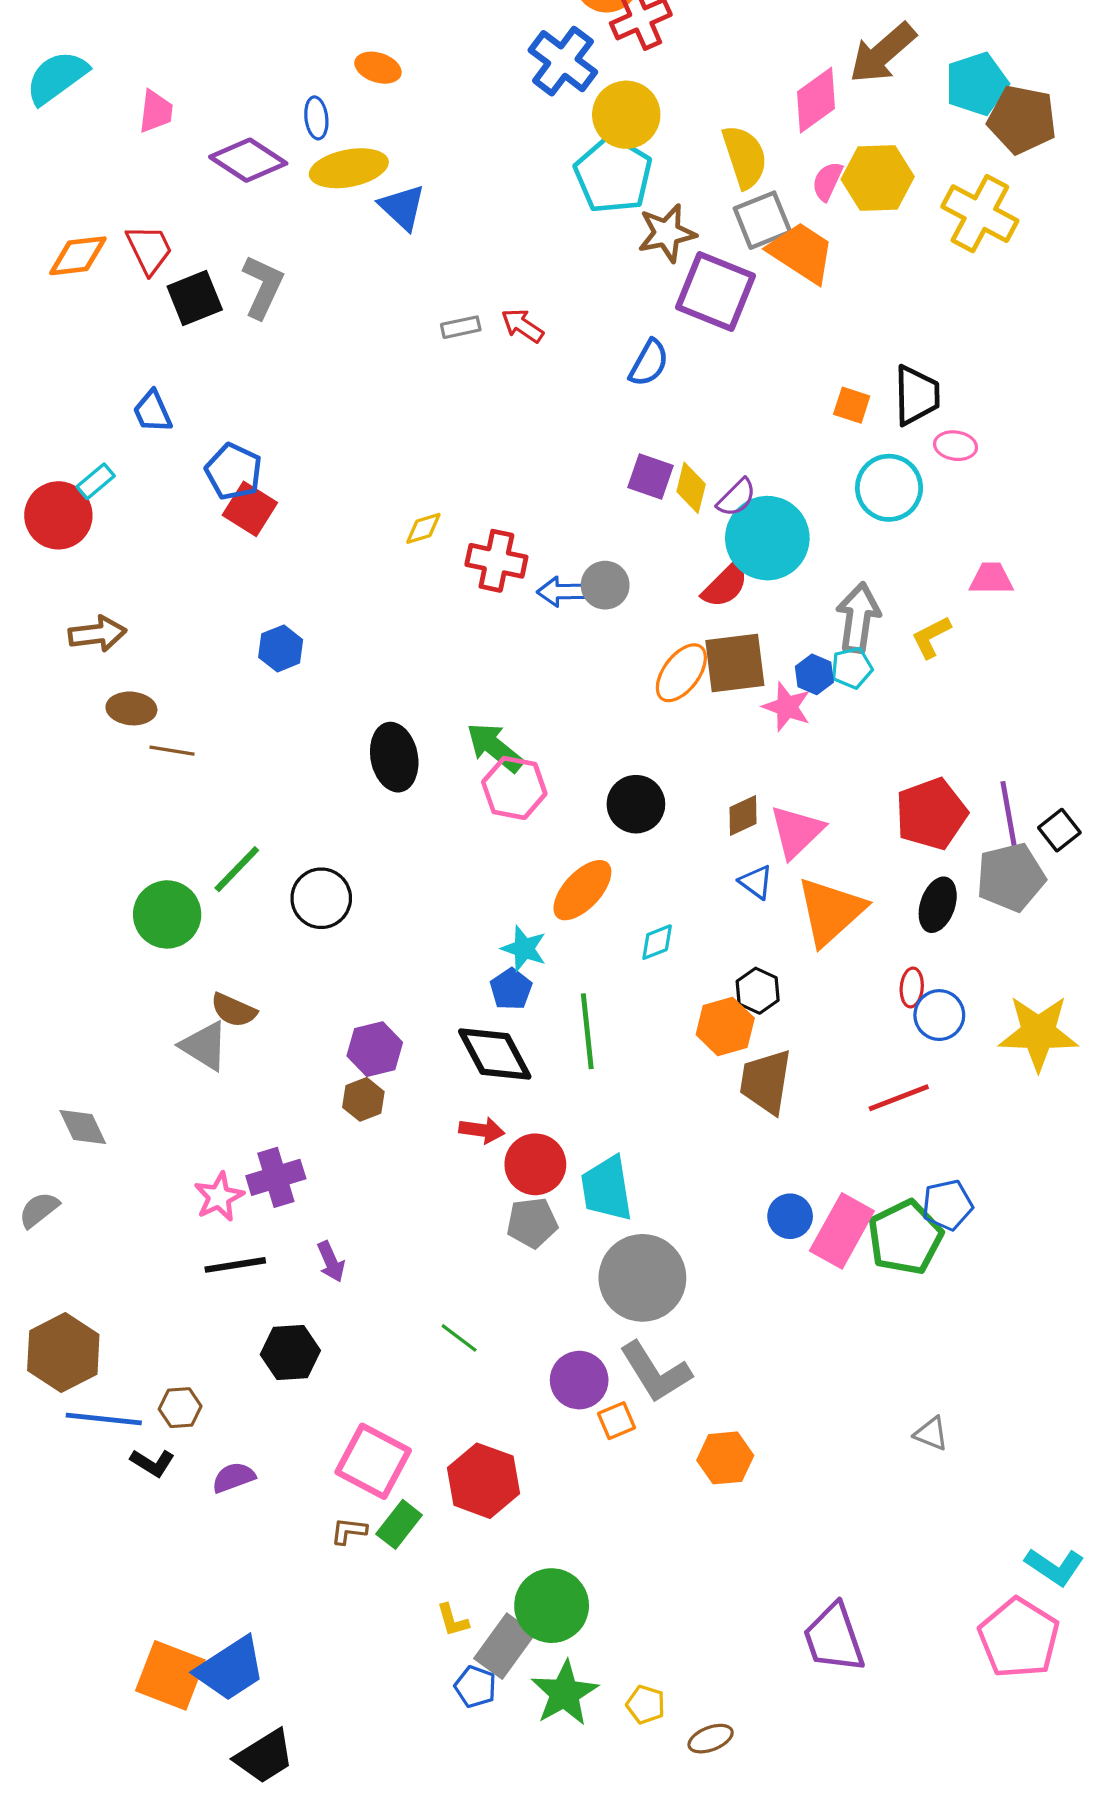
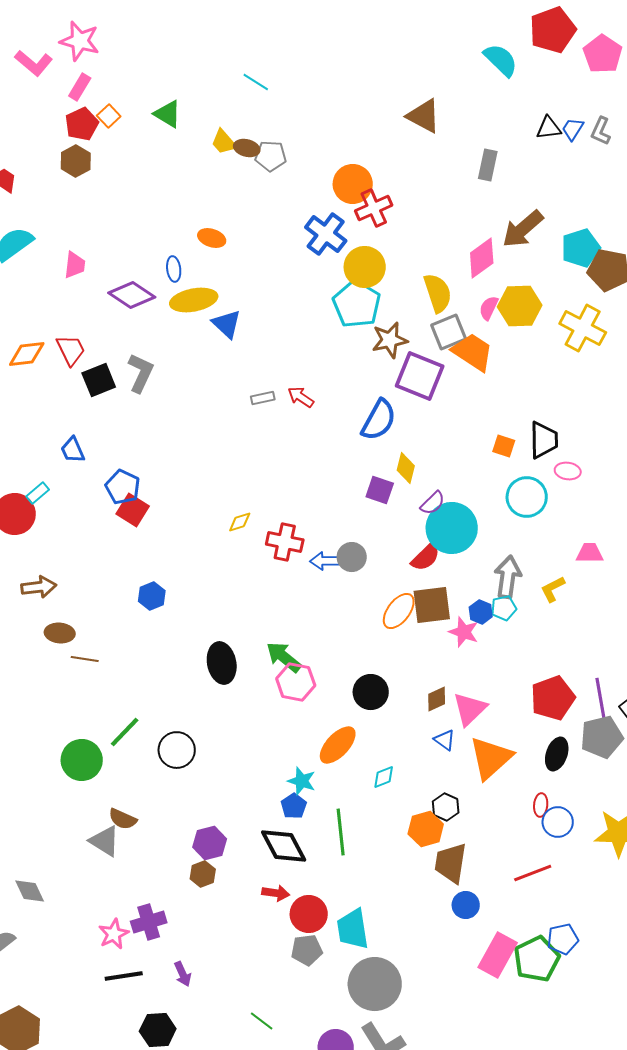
blue semicircle: (649, 363) -> (379, 420), size x1.4
yellow diamond: (691, 488) -> (406, 468), moved
blue circle: (790, 1216) -> (466, 905), moved

